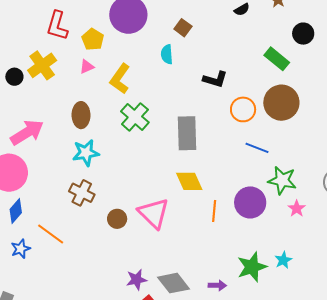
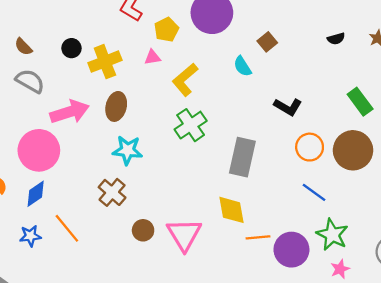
cyan semicircle: (167, 54) -> (242, 66), turned -42
yellow cross: (42, 65) -> (105, 62), moved
brown ellipse: (81, 115) -> (116, 106), moved
orange line: (214, 211) -> (258, 237), moved, turned 65

